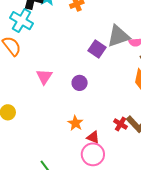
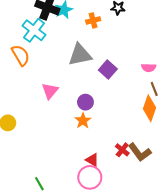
gray triangle: (118, 36) -> (80, 55), moved
orange star: (75, 123) -> (83, 121), moved

